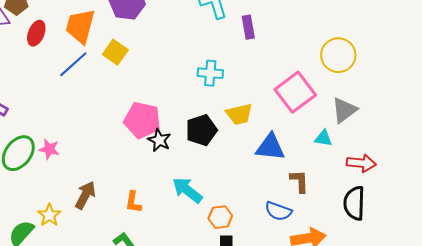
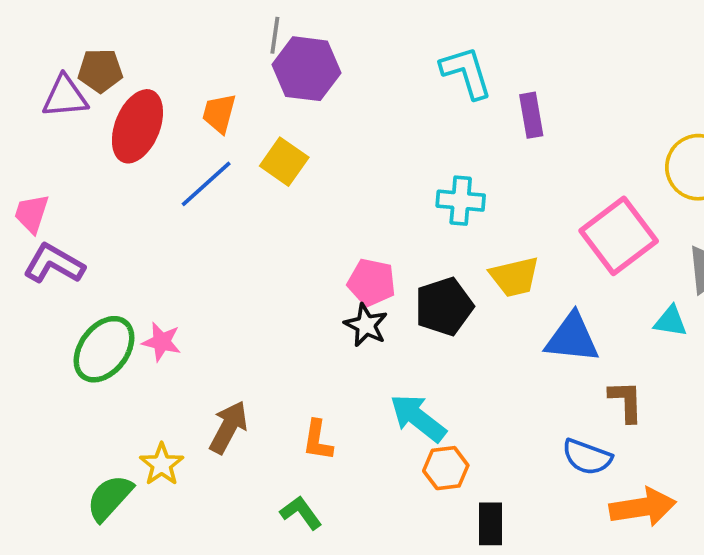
orange trapezoid: (80, 26) -> (219, 113), size x0.6
red ellipse: (36, 33) -> (137, 126), size x1.5
pink pentagon: (142, 120) -> (372, 282), moved, size x0.7
orange hexagon: (220, 217) -> (446, 468), moved

